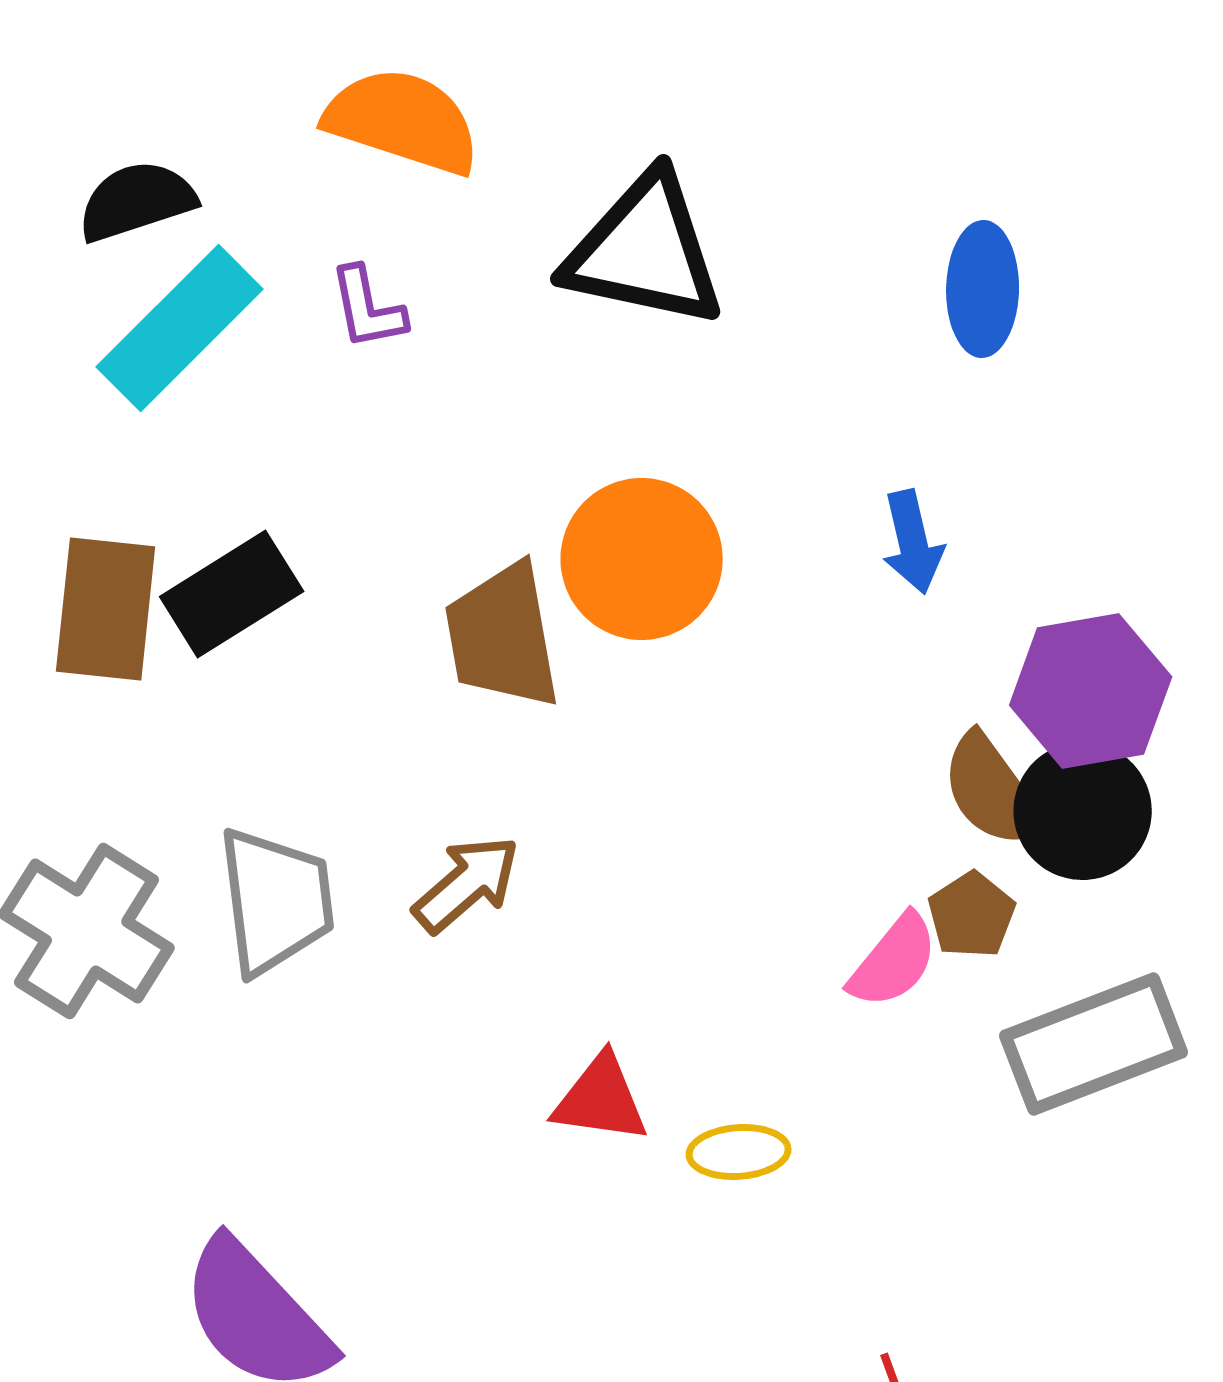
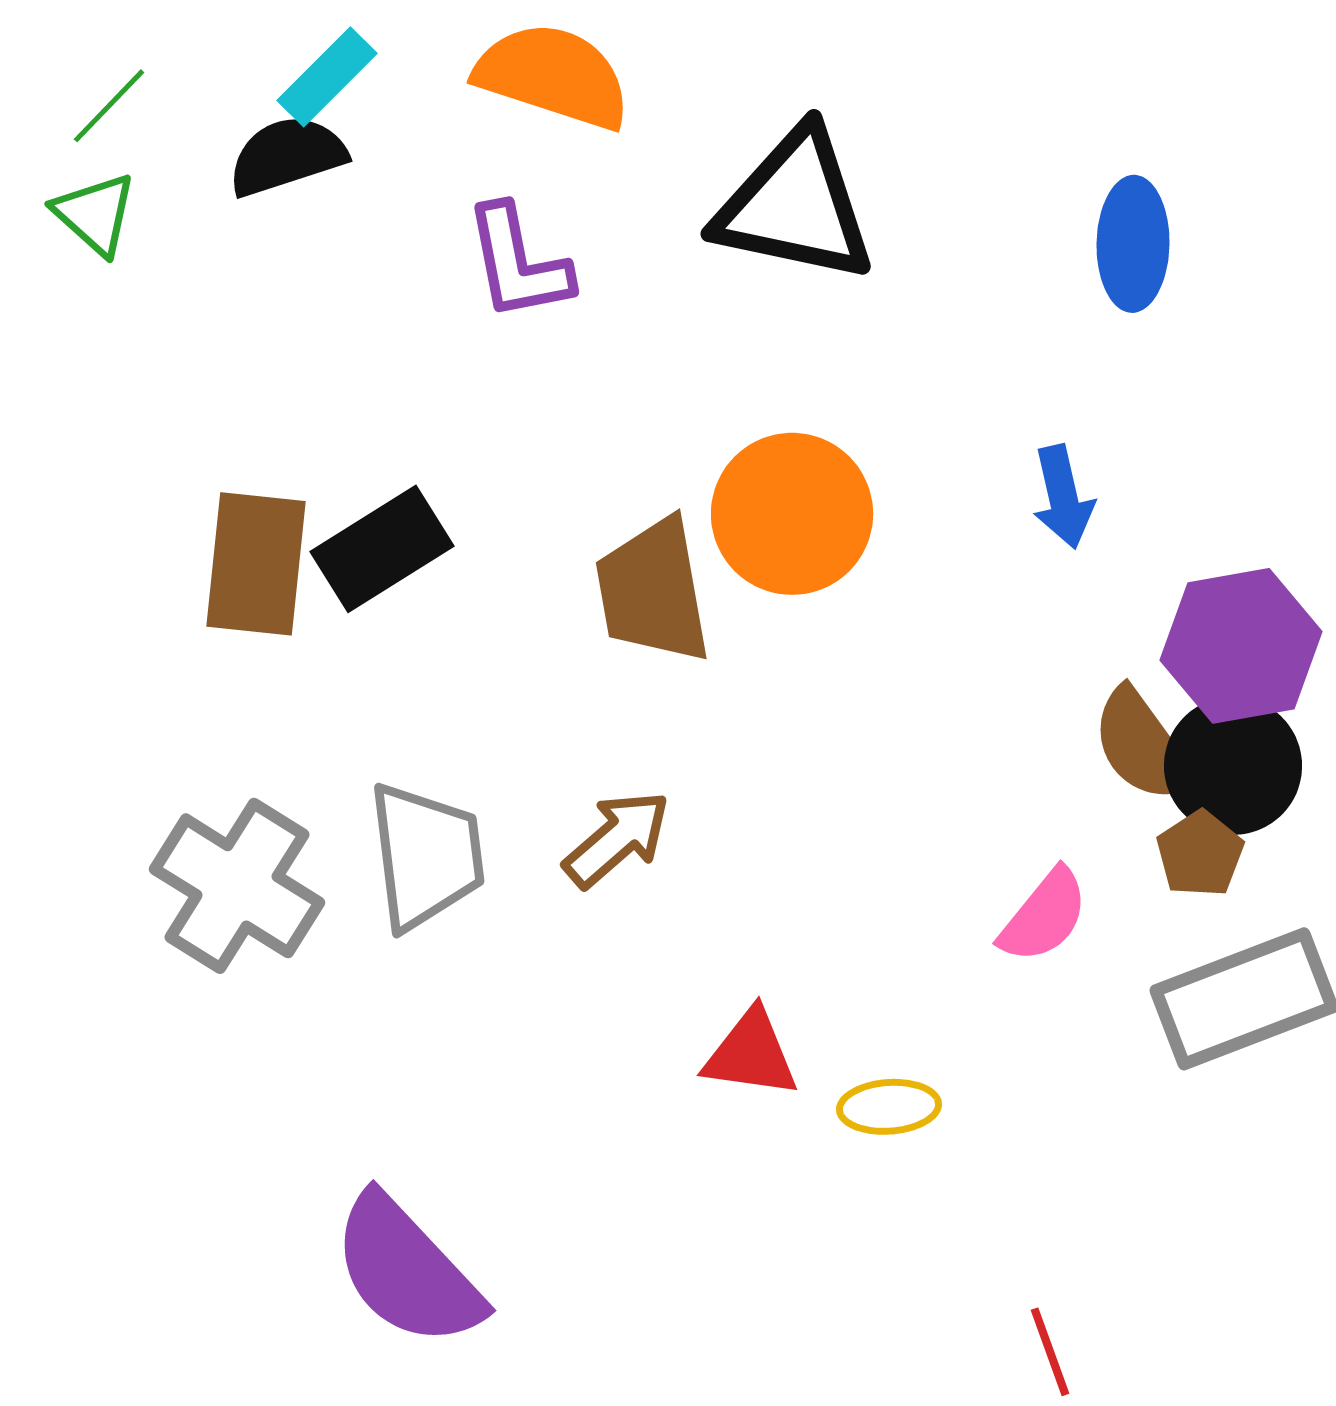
purple L-shape: (368, 308) -> (518, 263), size x1.4
cyan rectangle: (180, 328) -> (327, 77), moved, size x0.6
brown pentagon: (972, 915) -> (1200, 854), moved

